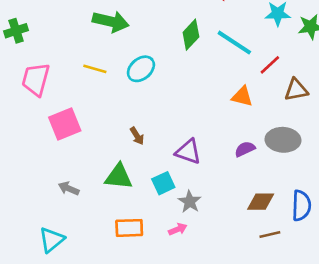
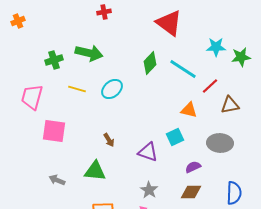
green cross: (16, 31) -> (54, 60), moved
pink square: (65, 124) -> (54, 131), turned 30
purple semicircle: (245, 149) -> (193, 167), moved
cyan square: (163, 183) -> (175, 137), moved
brown diamond: (261, 202) -> (191, 192), moved

